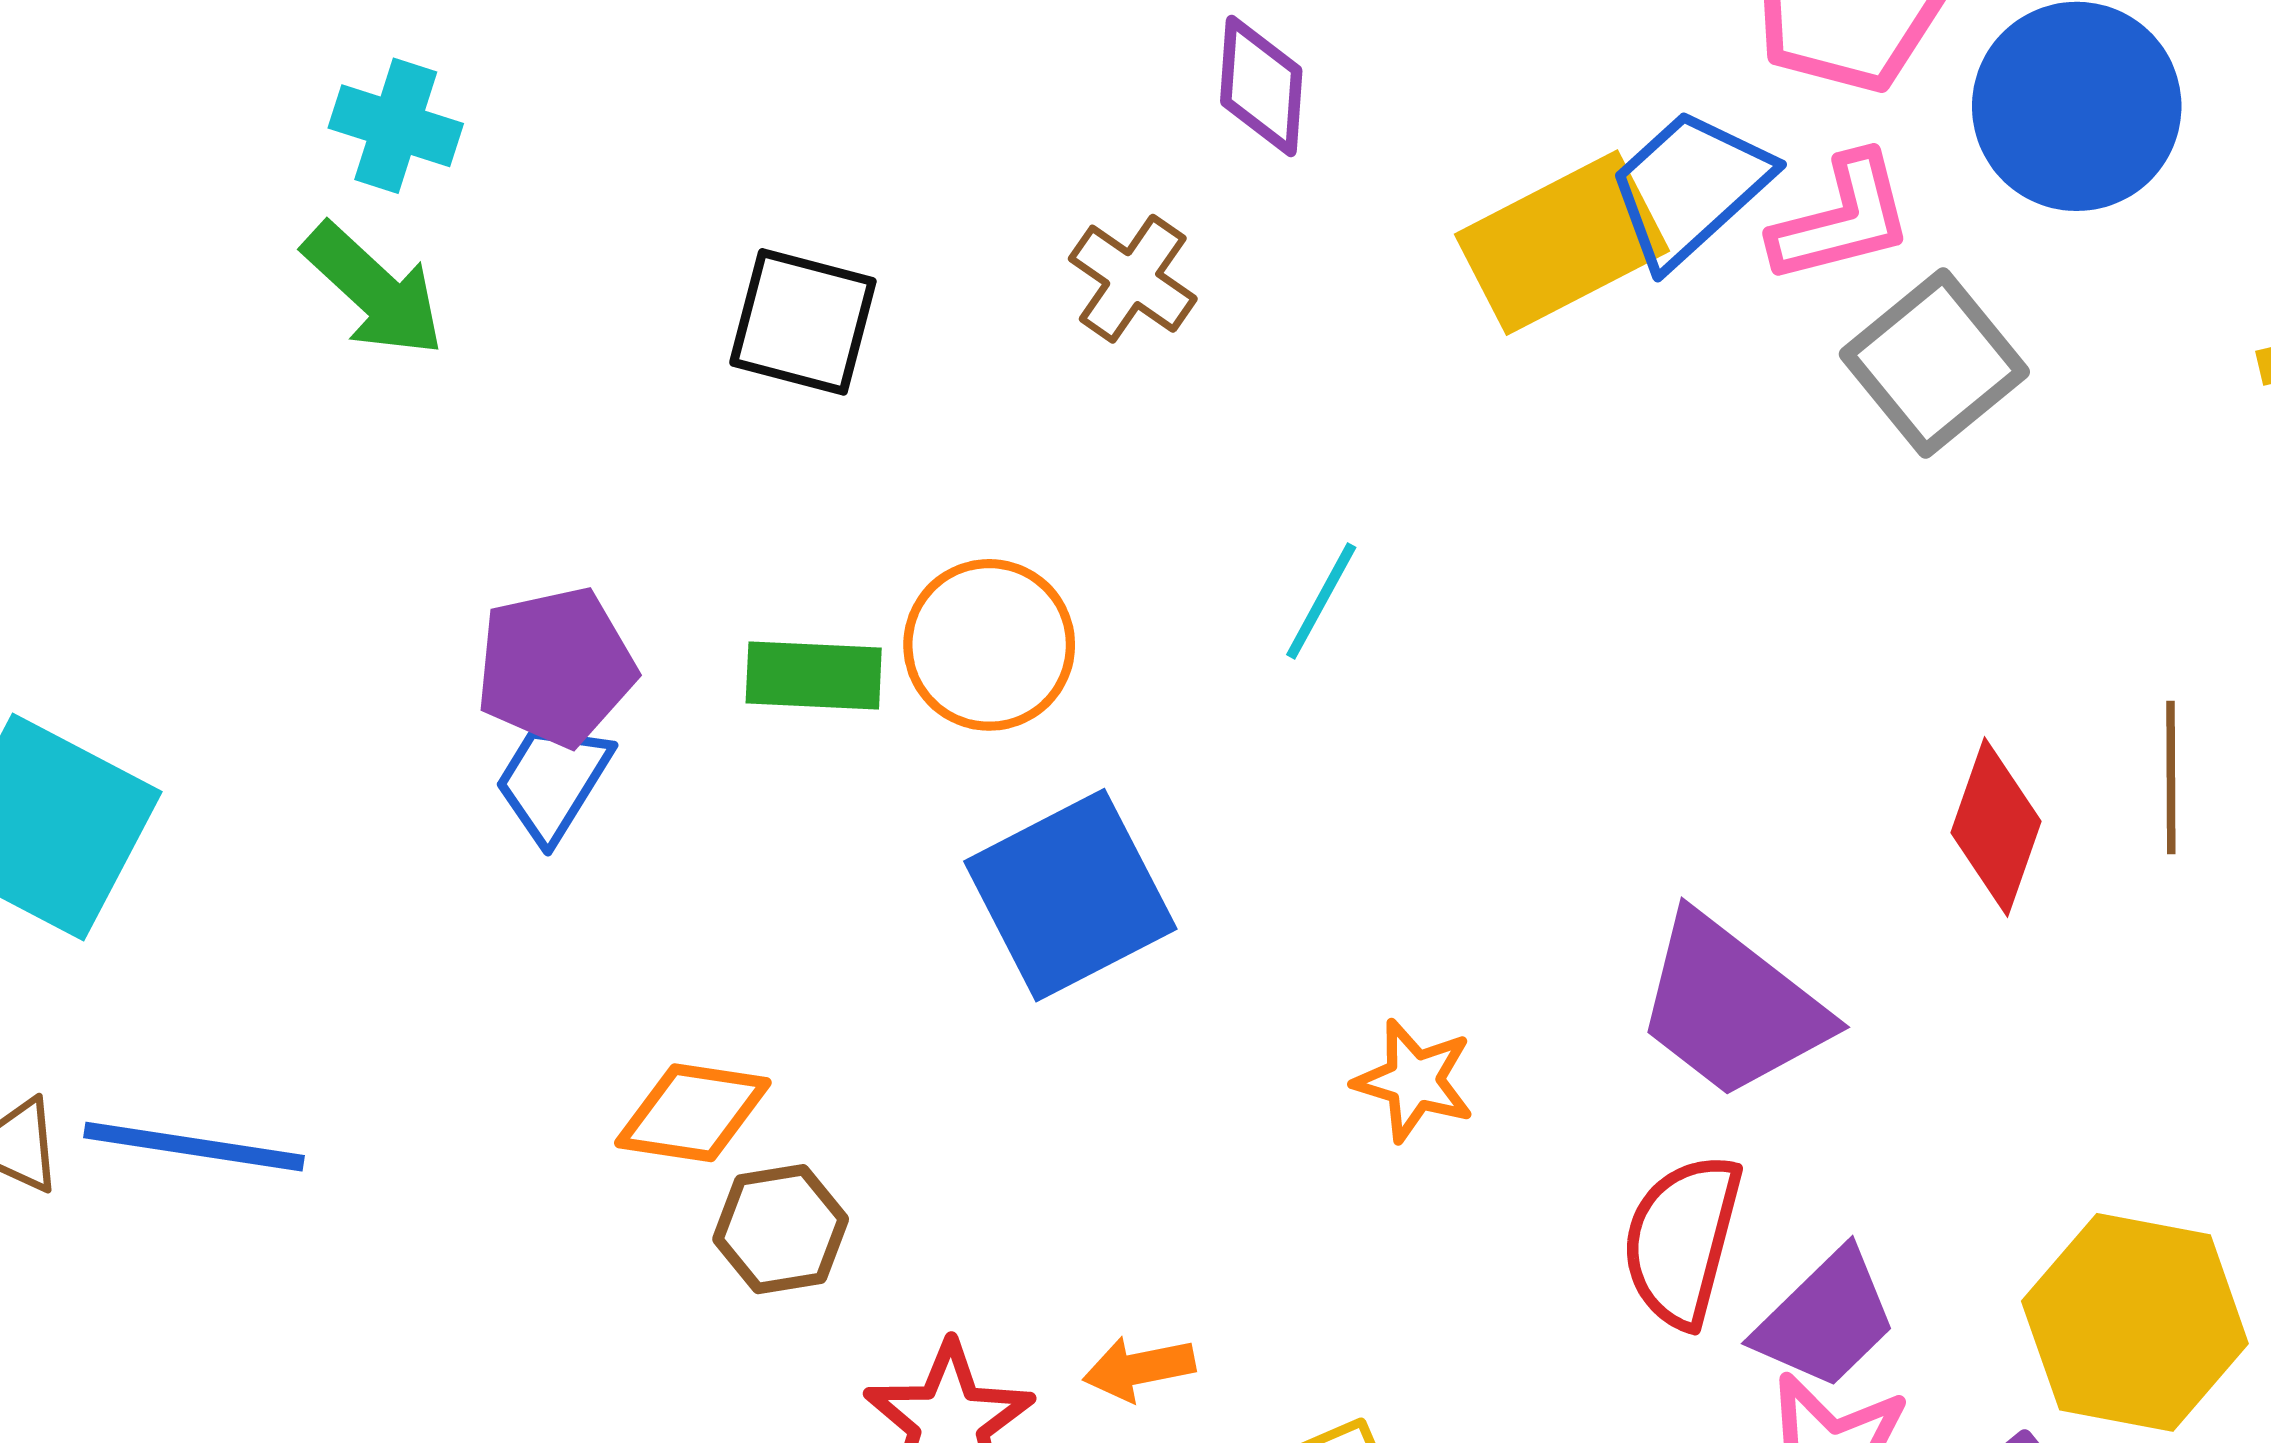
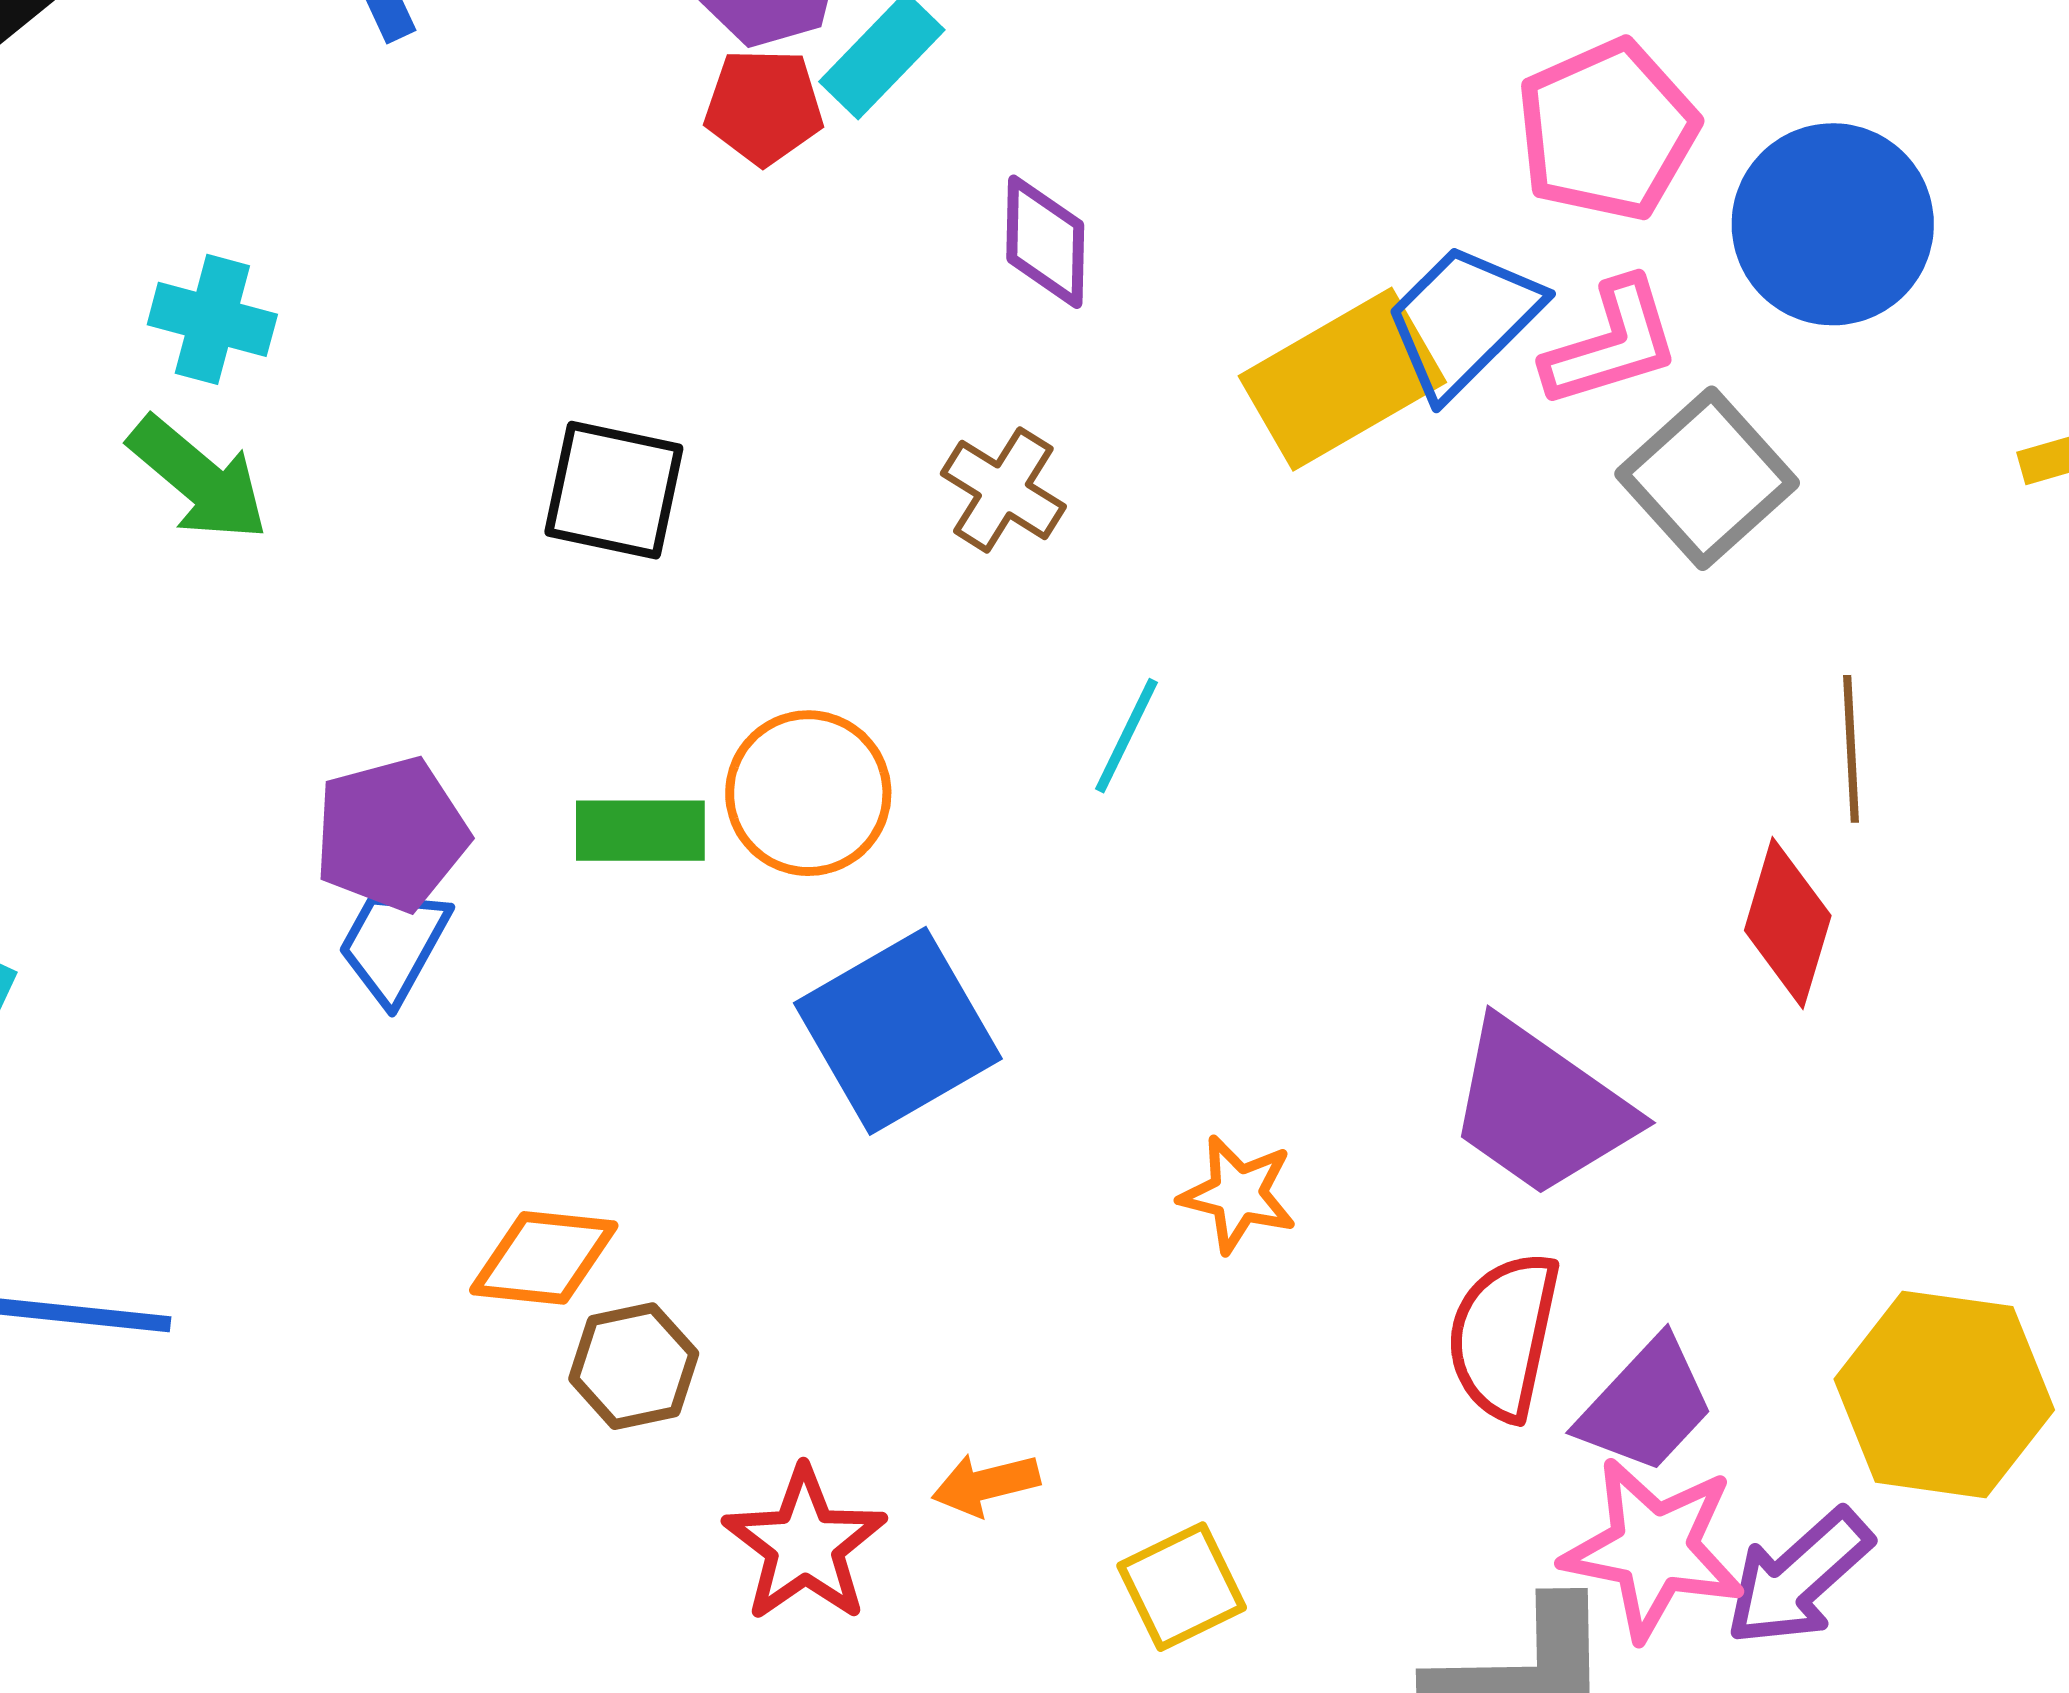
brown cross: (1133, 279) -> (1003, 490), moved
brown line: (2171, 778) -> (1851, 749), moved

